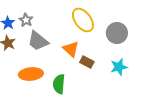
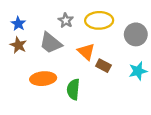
gray star: (26, 20) -> (66, 20), moved
yellow ellipse: (83, 20) -> (99, 20), turned -55

